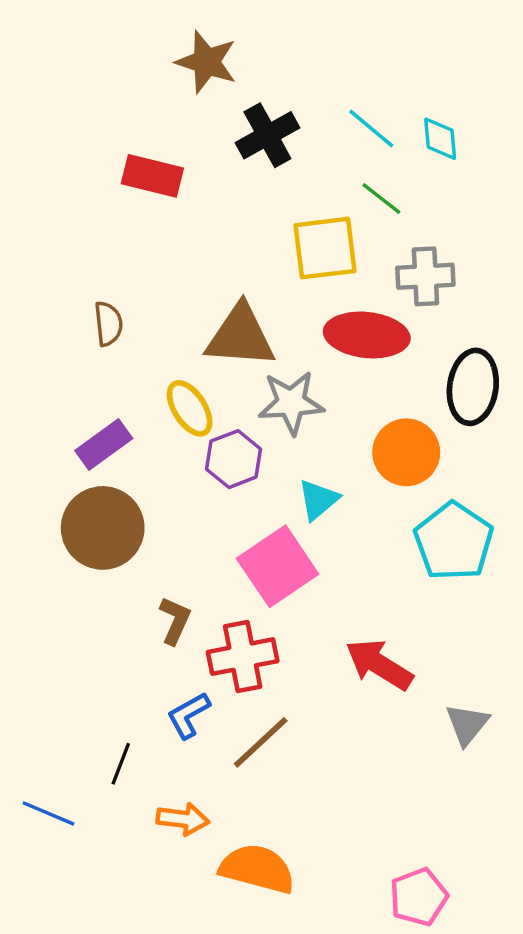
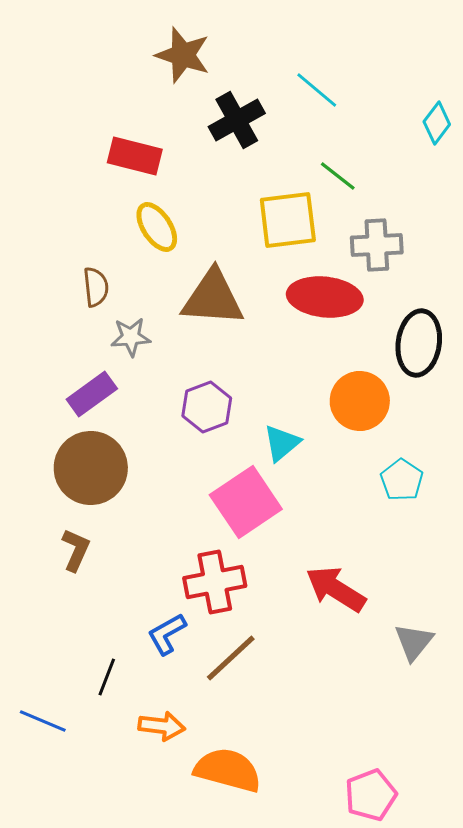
cyan line: (371, 128) -> (317, 90), moved
cyan diamond: (440, 139) -> (437, 123), moved, turned 42
gray star: (291, 403) -> (131, 337), moved, size x0.7
yellow ellipse: (190, 408) -> (157, 227), moved
cyan pentagon: (454, 541) -> (402, 480), size x0.6
brown L-shape: (175, 620) -> (76, 550), moved

